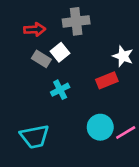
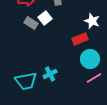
cyan cross: (60, 90) -> (50, 74), moved
cyan circle: (100, 127) -> (90, 59), moved

